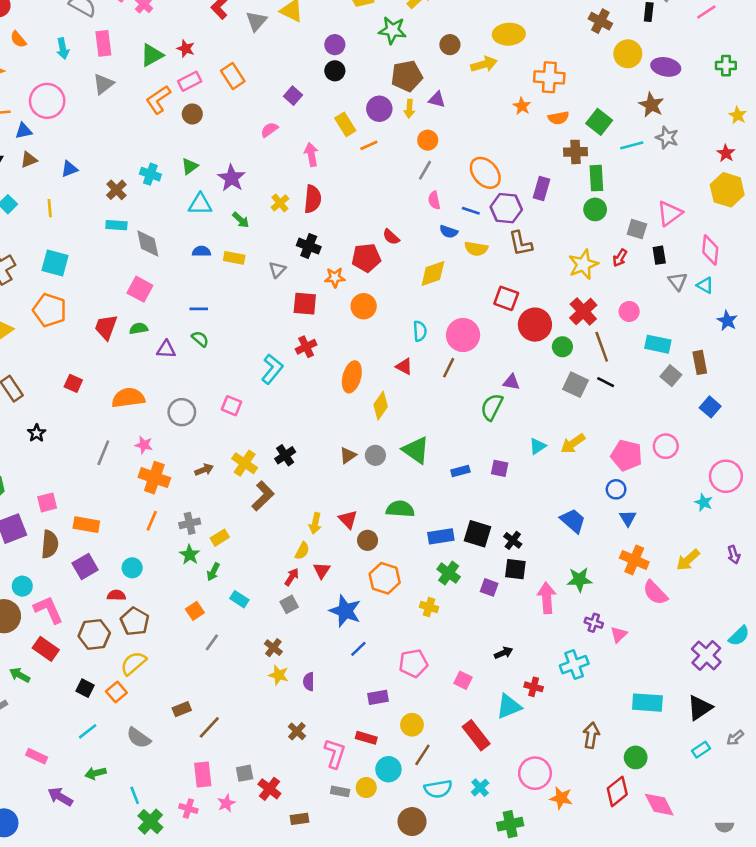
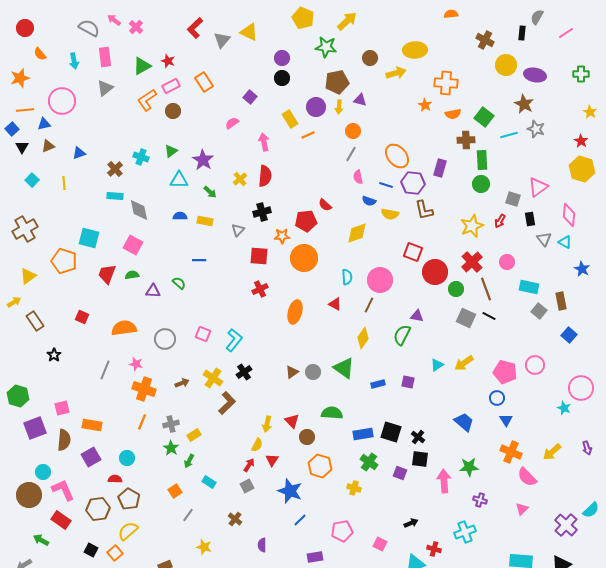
black cross: (309, 246) -> (262, 212), turned -36
cyan square: (55, 263) -> (89, 238), moved
orange circle: (364, 306) -> (304, 258), size x1.4
blue line: (199, 309) -> (199, 260), moved
cyan L-shape: (272, 369) -> (234, 340), moved
yellow diamond: (381, 406) -> (363, 338), moved
pink triangle: (619, 635) -> (522, 509), moved
yellow star: (279, 675) -> (204, 547), moved

